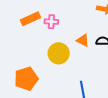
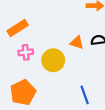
pink cross: (51, 22) -> (26, 52), moved

